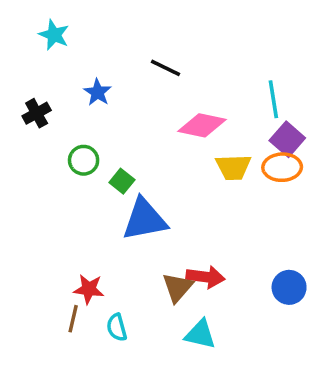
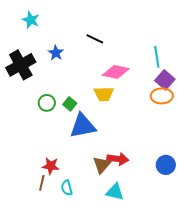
black cross: (37, 113) -> (21, 65), size x1.8
green circle: (84, 160) -> (47, 103), moved
yellow trapezoid: (233, 167) -> (104, 94), moved

